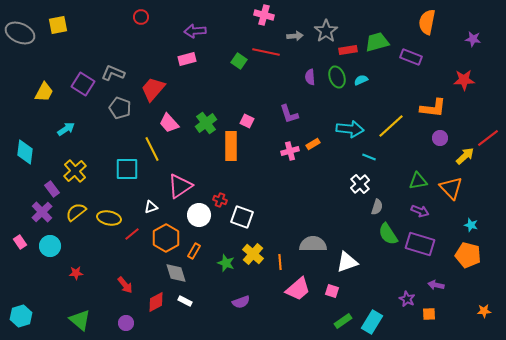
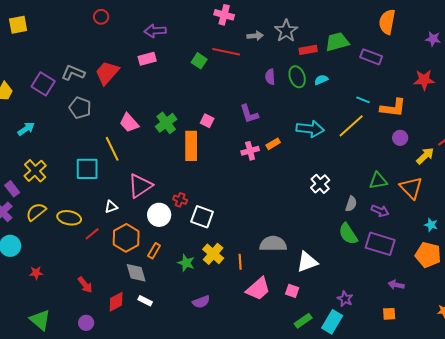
red trapezoid: (153, 89) -> (107, 73), moved
cyan line: (369, 157) -> (363, 100), moved
gray semicircle: (377, 207) -> (351, 204), moved
purple star: (407, 299) -> (345, 299), moved

